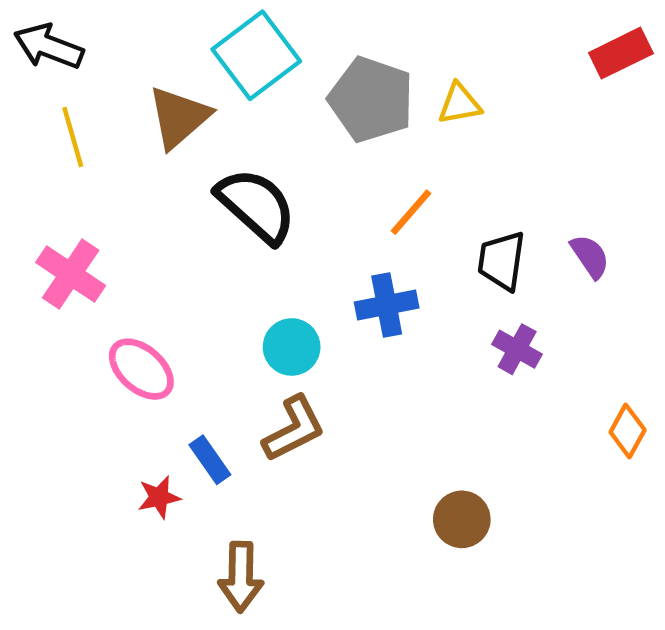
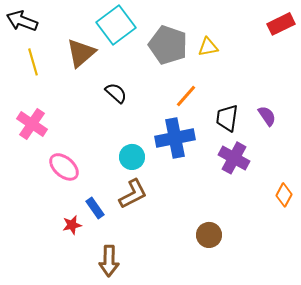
black semicircle: (256, 206) -> (116, 93), size x0.6
blue cross: (387, 305) -> (175, 138), size x1.4
purple cross: (517, 349) -> (234, 158), size x1.4

